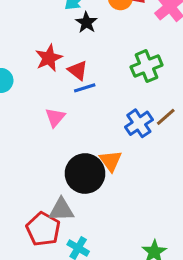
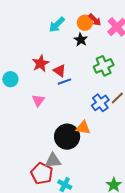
black star: (86, 22) -> (81, 40), moved
pink triangle: (55, 117) -> (38, 100), moved
orange triangle: (111, 161) -> (83, 128), turned -42

